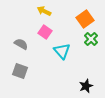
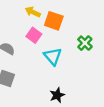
orange square: (85, 19) -> (54, 21), moved, turned -36
black star: (86, 86) -> (57, 95), moved

